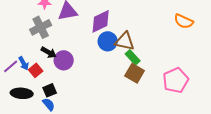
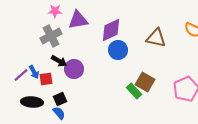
brown triangle: (125, 41) -> (156, 38), moved
green rectangle: (133, 57) -> (134, 91), moved
red square: (36, 70) -> (46, 79), turned 32

